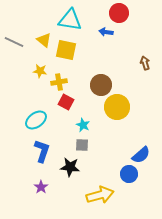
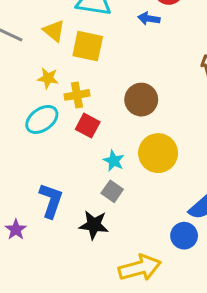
yellow circle: (117, 107) -> (158, 153), moved
cyan ellipse: (36, 120) -> (42, 119), moved
gray square: (82, 145) -> (112, 191), turned 32
purple star: (41, 187) -> (16, 230), moved

